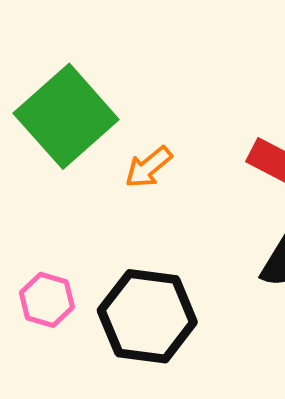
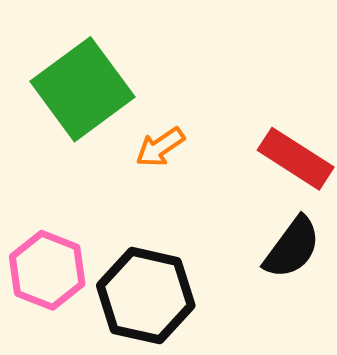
pink hexagon: (47, 300) -> (47, 270), size x1.4

